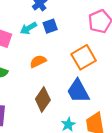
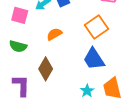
brown diamond: (43, 99) -> (46, 69), moved

